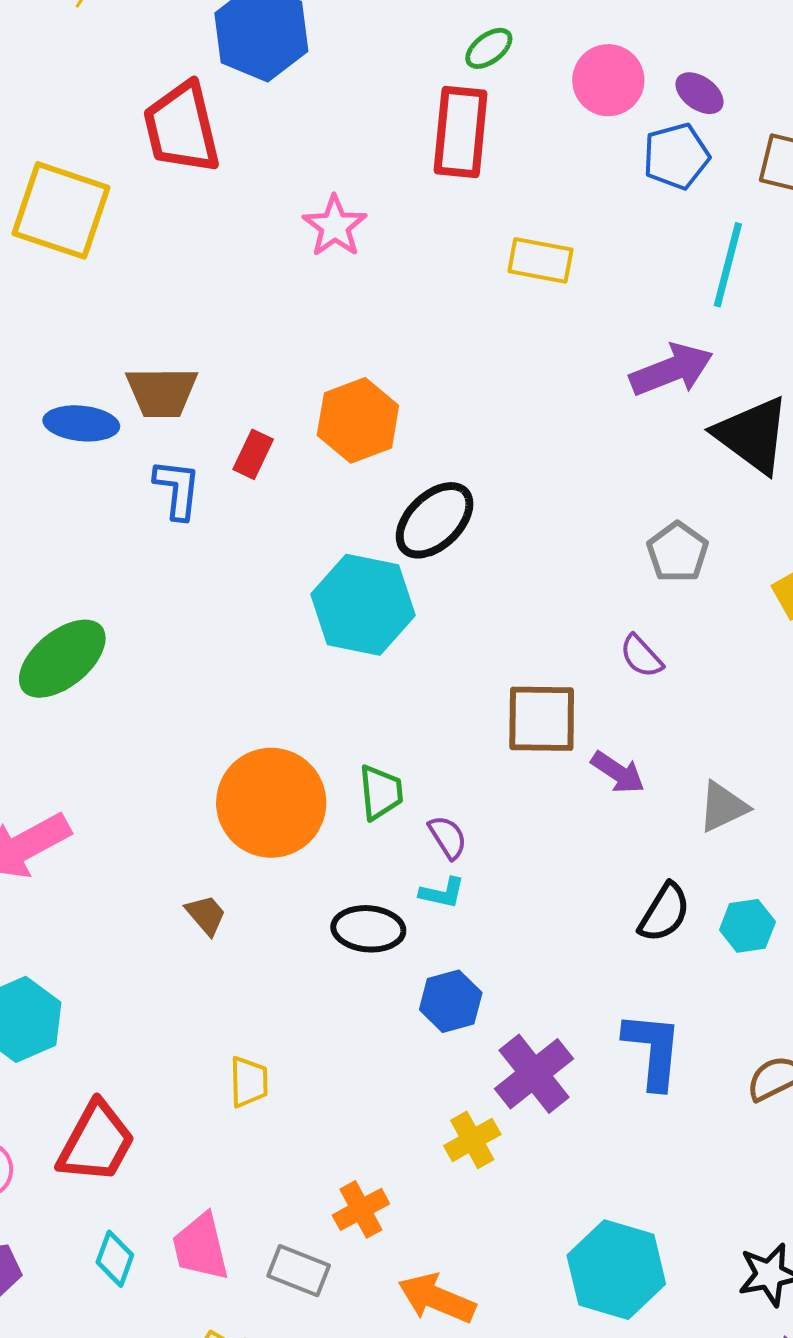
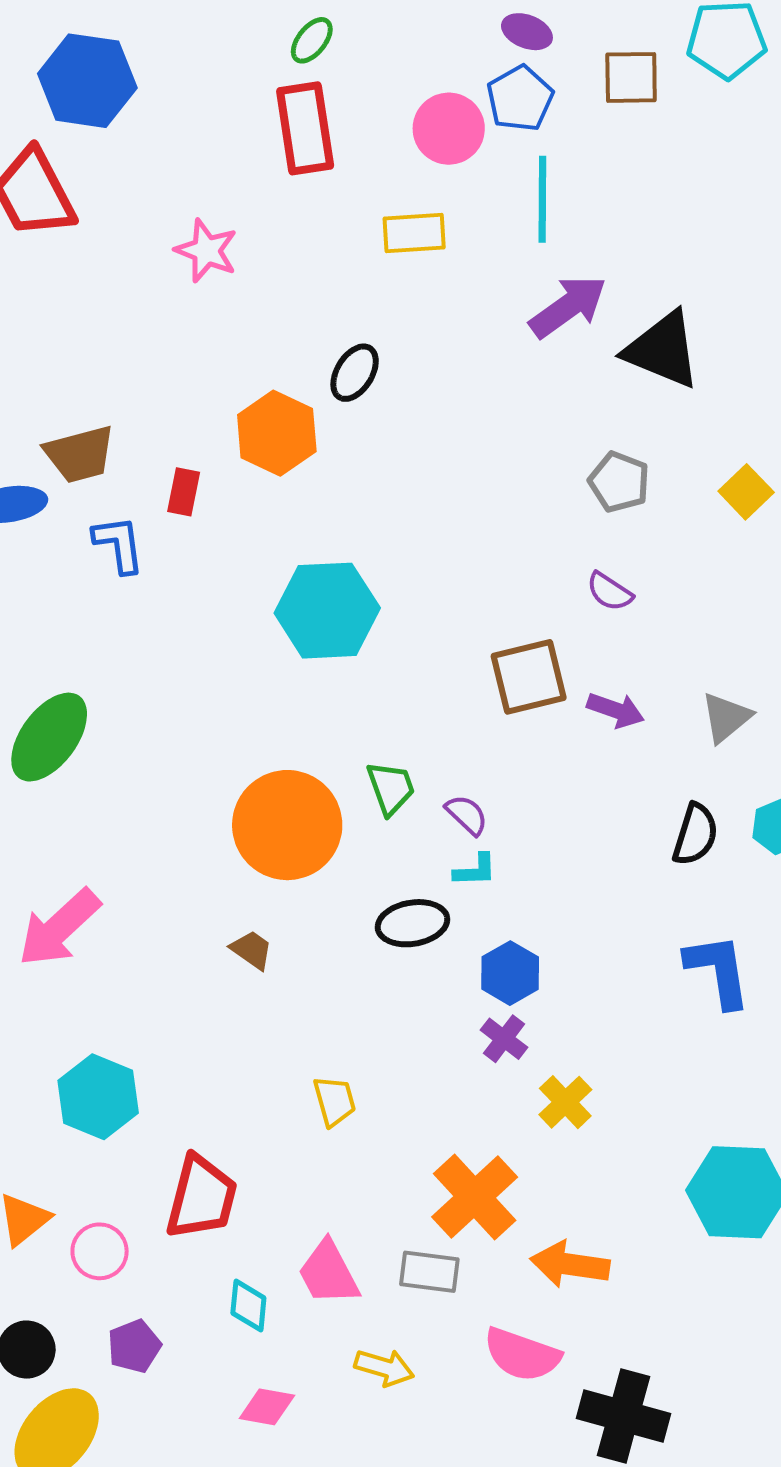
pink circle: (608, 80) -> (449, 129), moved
cyan line: (728, 265) -> (542, 199), moved
black ellipse: (435, 520) -> (355, 373), moved, size x0.7
purple cross: (534, 1074) -> (504, 1039), moved, size x0.6
orange cross: (361, 1209) -> (475, 1197), size x1.6

